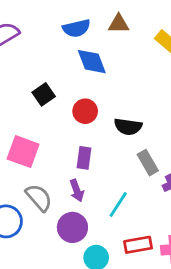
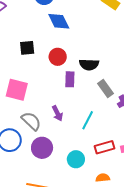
black square: (44, 94) -> (27, 48), turned 35
purple rectangle: (84, 158) -> (70, 79), moved
purple circle: (72, 227) -> (42, 148), moved

